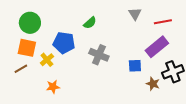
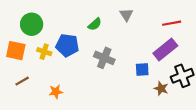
gray triangle: (135, 14) -> (126, 15), moved
orange square: (27, 48) -> (16, 51), moved
yellow cross: (47, 60) -> (44, 52), moved, turned -32
brown line: (21, 69) -> (22, 81), moved

